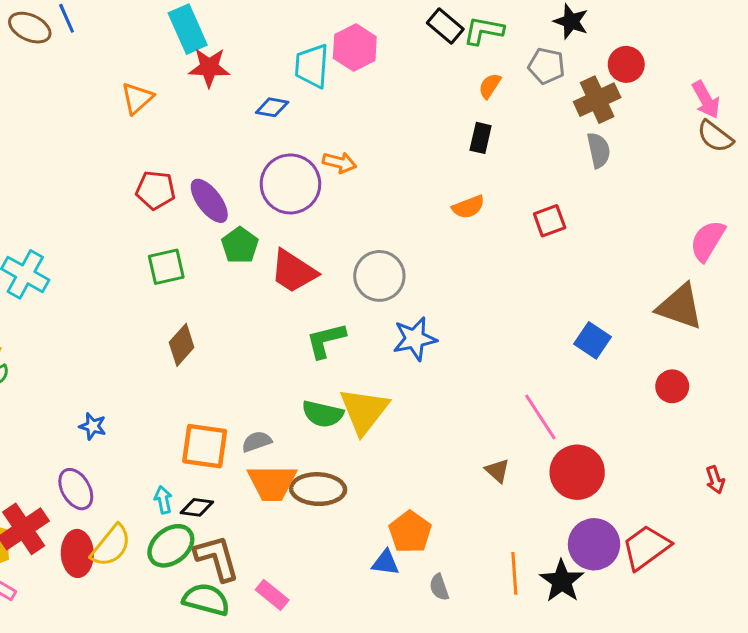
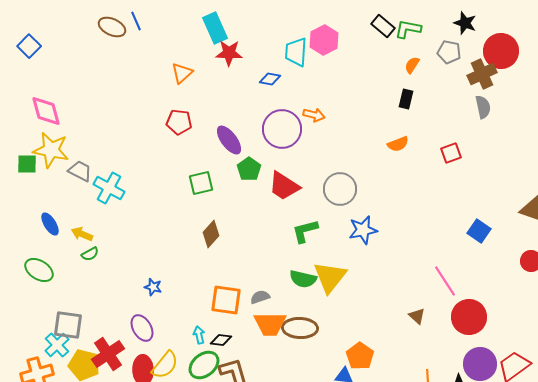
red circle: (626, 64) -> (501, 51), size x1.5
red pentagon: (156, 190) -> (179, 122), moved

